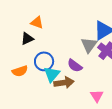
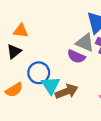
gray triangle: (89, 45) -> (85, 43), turned -30
purple semicircle: (75, 66) -> (76, 56), moved

